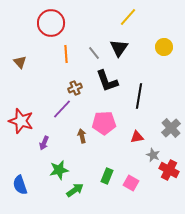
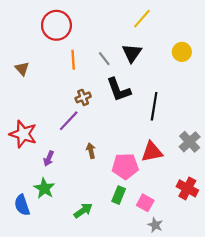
pink pentagon: (104, 123) -> (125, 166), moved
red triangle: (137, 137) -> (152, 152), size x1.5
gray star: (153, 155) -> (155, 225), moved
green star: (59, 170) -> (44, 188), moved, turned -30

